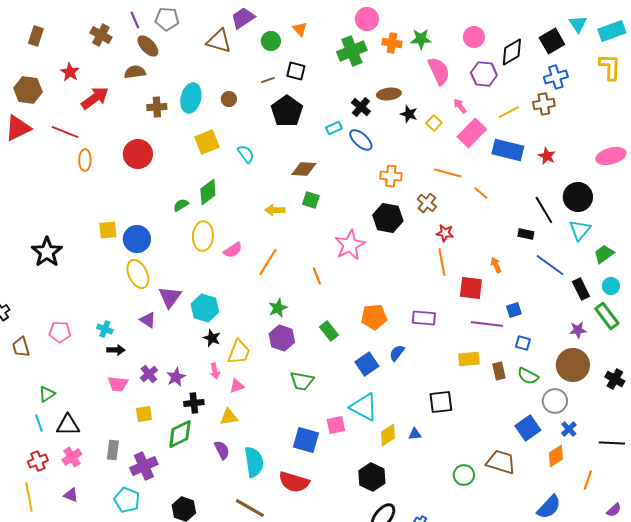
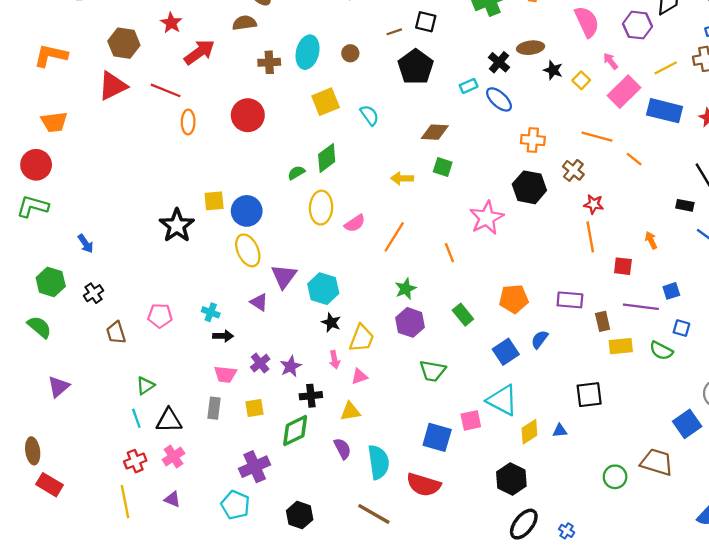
black star: (47, 252) -> (177, 226), moved
red square: (471, 288) -> (623, 266), size x0.7
brown rectangle: (499, 371) -> (603, 321), moved
green semicircle: (528, 376) -> (661, 351), moved
gray rectangle: (113, 450) -> (214, 408), moved

